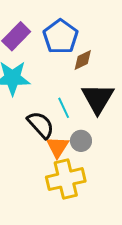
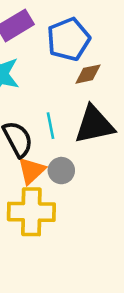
black triangle: (98, 98) -> (94, 125), turned 33

